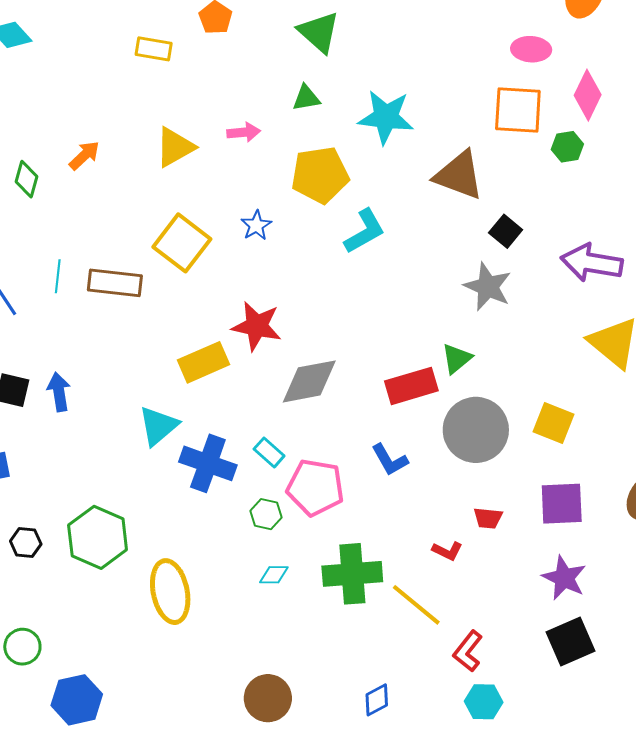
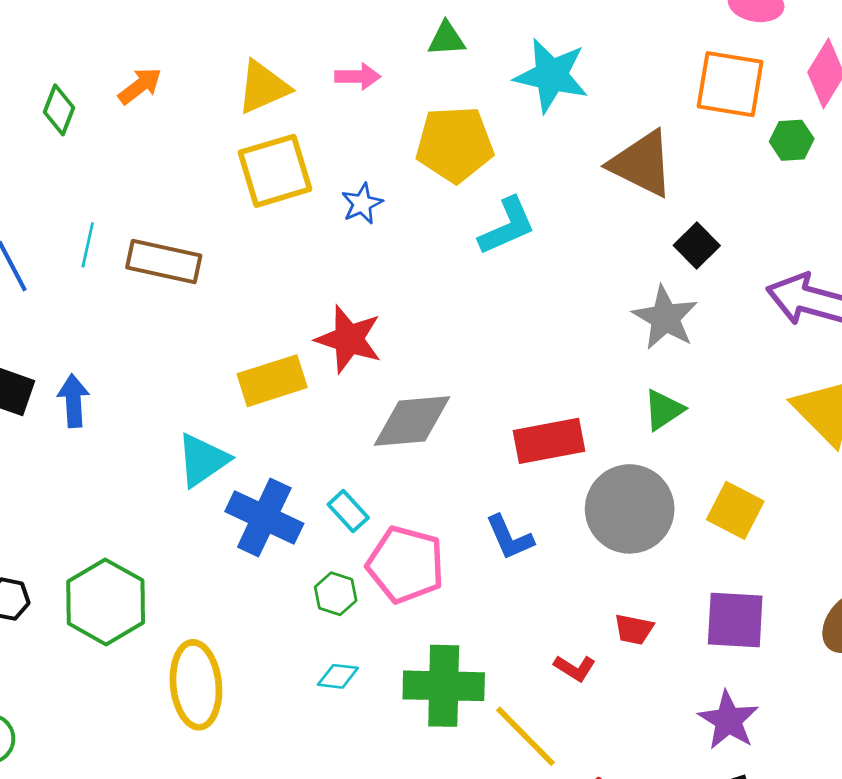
yellow square: (182, 243) -> (275, 171), moved, turned 30
green triangle: (457, 359) -> (664, 410), moved

